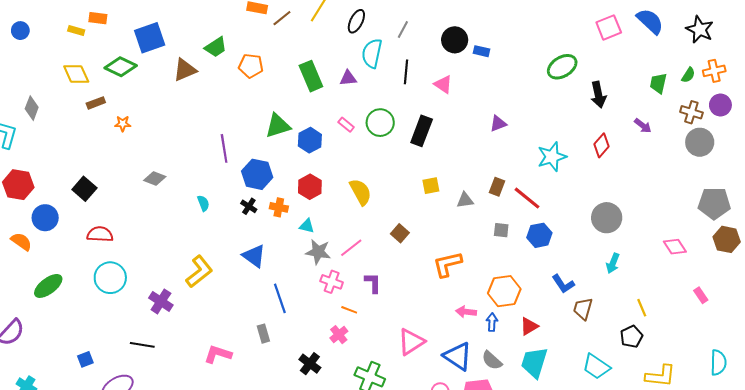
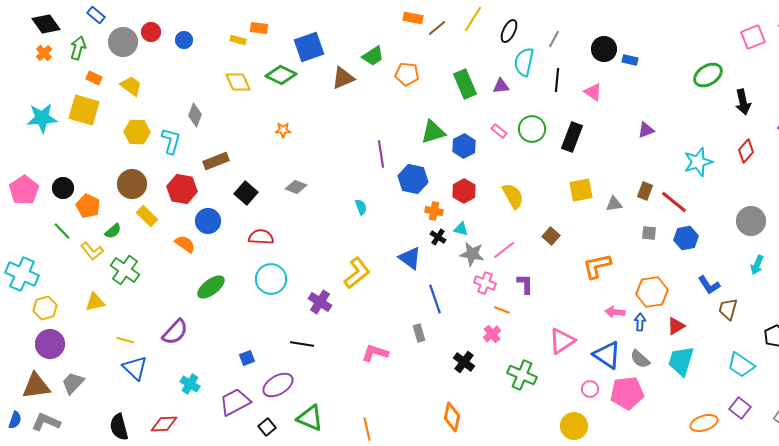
brown rectangle: (96, 103) -> (216, 161), moved, size x1.4
gray diamond: (155, 178) -> (296, 187), moved
yellow square: (431, 186) -> (581, 190), size x1.4
black cross: (249, 206) -> (438, 237), moved

